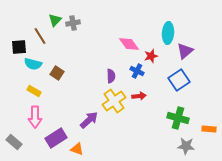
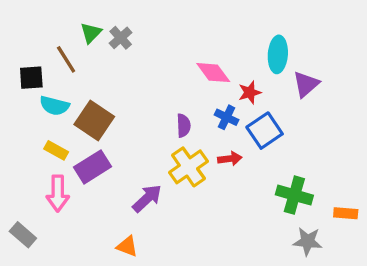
gray cross: (73, 23) -> (121, 38), turned -32
brown square: (57, 73) -> (94, 121), size x1.6
blue square: (179, 80) -> (265, 131), moved
purple rectangle: (56, 138) -> (92, 167), moved

